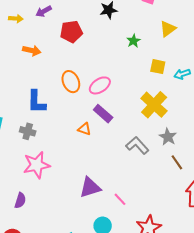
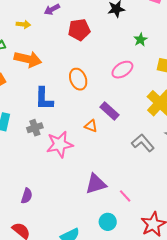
yellow arrow: (16, 19) -> (23, 24), moved
orange arrow: (32, 50) -> (28, 59), moved, size x1.5
pink ellipse: (100, 85) -> (122, 70), moved
gray cross: (28, 131) -> (35, 128), turned -35
pink star: (37, 165) -> (60, 144), moved

